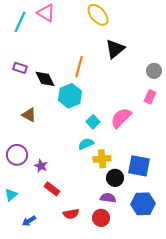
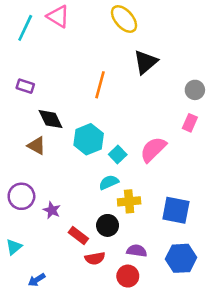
black diamond: (45, 79) -> (51, 119), moved
cyan hexagon: (70, 96) -> (89, 139), moved
black circle: (115, 178) -> (108, 225), moved
red rectangle: (52, 189) -> (78, 236), moved
red semicircle: (71, 214) -> (95, 258), moved

